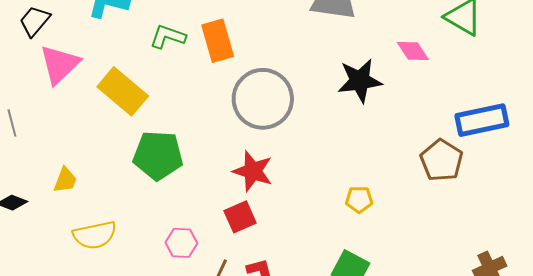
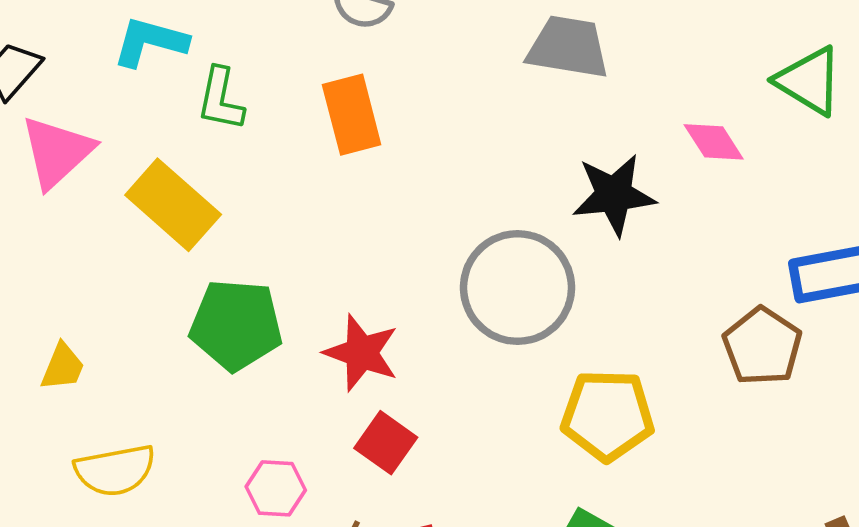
green L-shape: (168, 37) -> (221, 99), moved, turned -99
gray circle: (263, 99) -> (518, 288), moved
red star: (253, 171) -> (361, 353), moved
yellow pentagon: (359, 199) -> (608, 415), size x1.8
red square: (240, 217) -> (386, 443), turned -32

